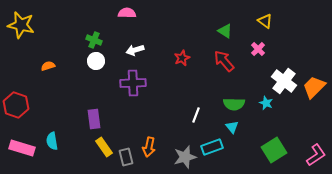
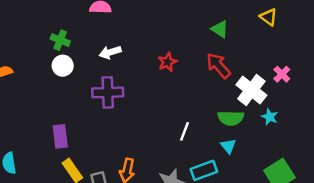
pink cross: (258, 49) -> (282, 74), moved
white cross: (284, 81) -> (251, 90), moved

